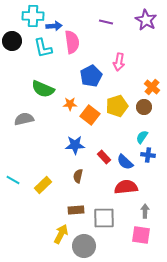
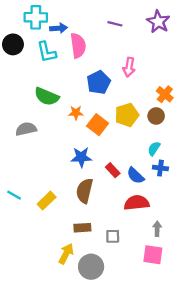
brown semicircle: (78, 176) -> (85, 191), size x1.6
gray square: (104, 218) -> (113, 236), size x0.6

